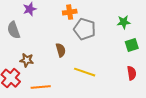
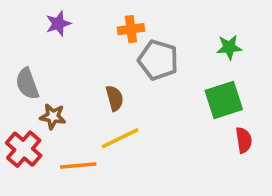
gray semicircle: (14, 30) -> (27, 84), moved
green square: (132, 45) -> (224, 100), moved, size x1.5
yellow line: (85, 72) -> (120, 138), moved, turned -45

